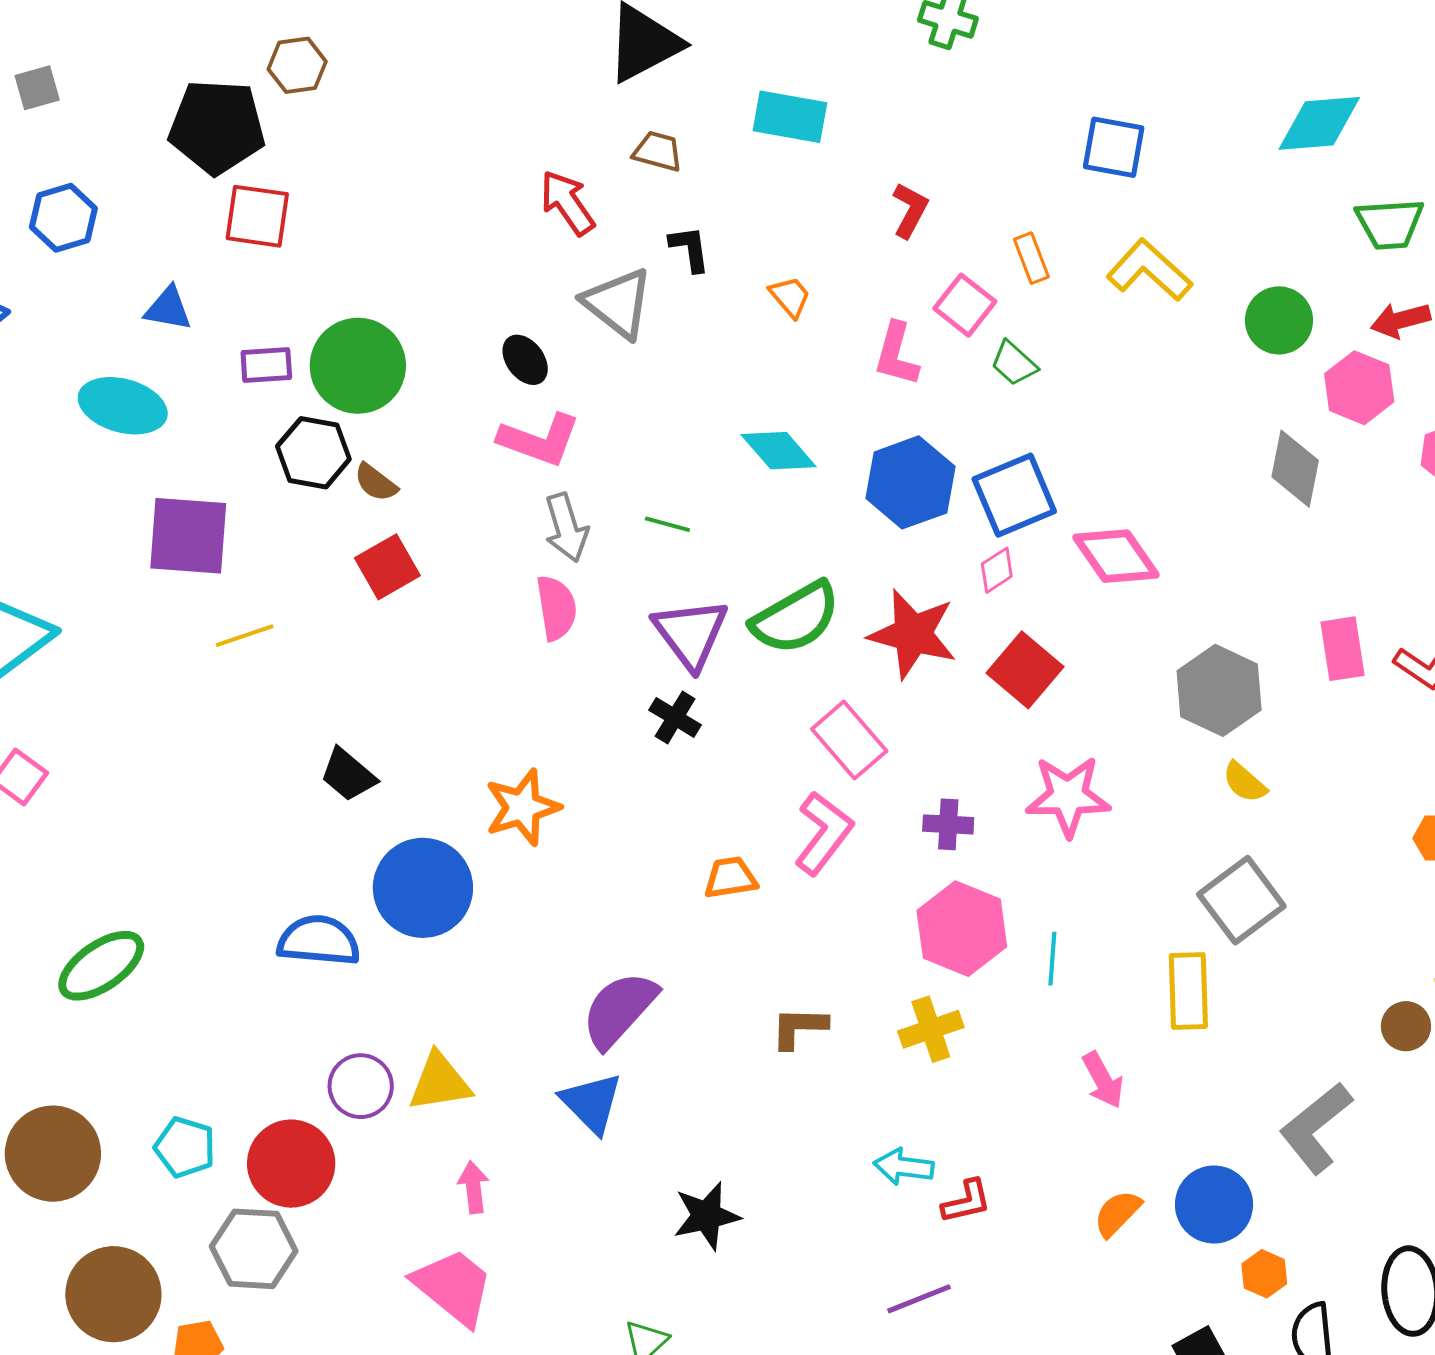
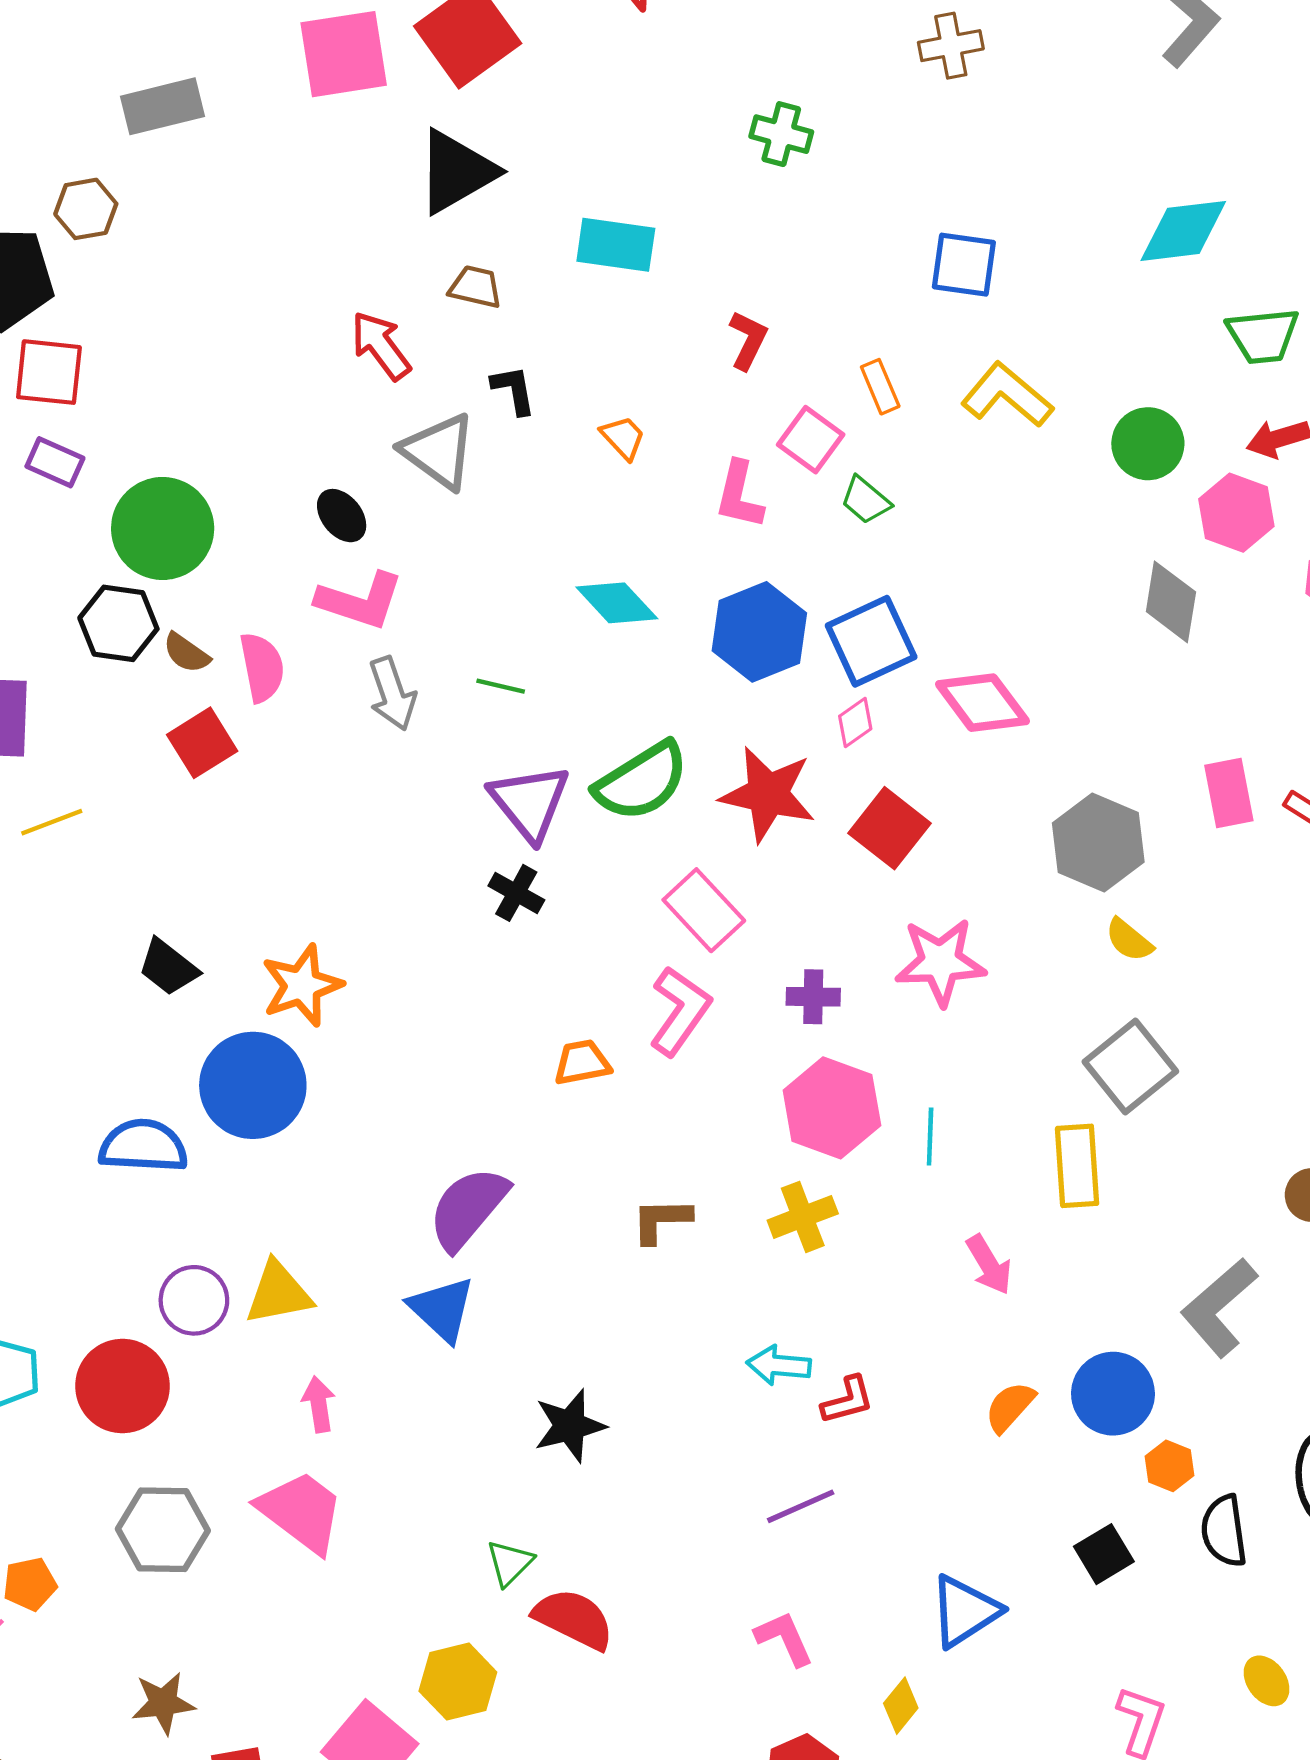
purple rectangle: (266, 365) -> (55, 462), moved, turned 30
pink semicircle: (556, 608) -> (262, 667), moved
orange star: (522, 807) -> (302, 985), moved
gray hexagon: (254, 1249) -> (163, 1530), moved

